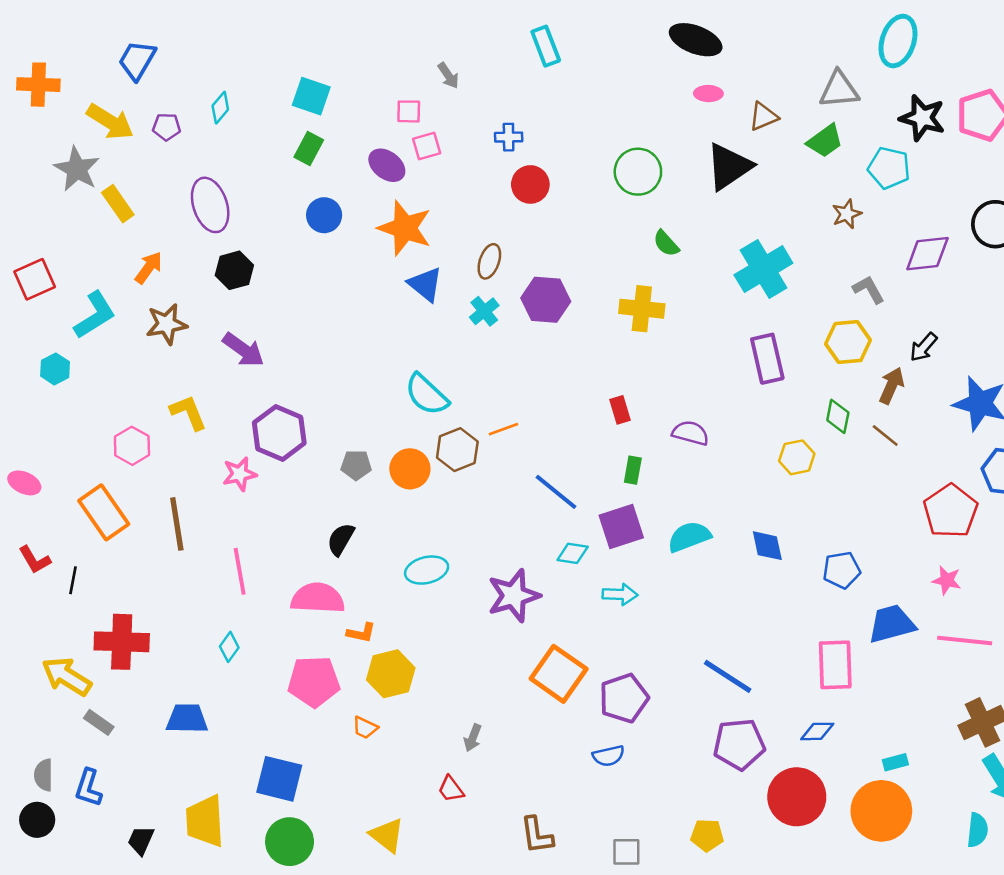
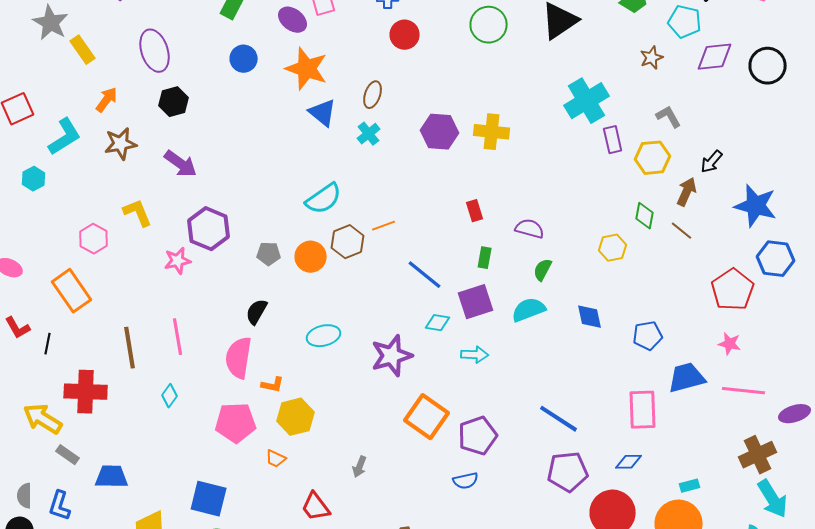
green semicircle: (666, 243) -> (543, 270), moved, turned 70
purple diamond: (927, 254) -> (715, 57), moved
purple hexagon: (546, 300) -> (440, 132), moved
purple rectangle: (767, 359) -> (613, 140), moved, size x0.7
cyan semicircle: (427, 395) -> (324, 199), turned -78
brown line: (177, 524) -> (130, 348), moved
pink semicircle: (318, 598) -> (239, 358), turned -84
blue trapezoid: (187, 719) -> (112, 477), moved
red trapezoid: (451, 789) -> (316, 507), moved, size x1.4

